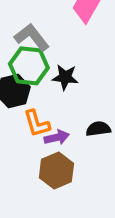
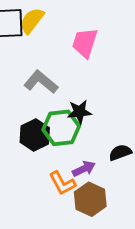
green hexagon: (29, 66) -> (61, 128), moved
orange L-shape: (37, 123) -> (62, 183), moved

